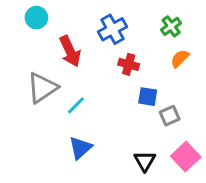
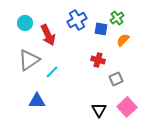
cyan circle: (36, 18) -> (25, 23), moved
red cross: (129, 64) -> (98, 60), moved
blue square: (148, 97) -> (101, 29), moved
blue triangle: (80, 148) -> (37, 101), moved, turned 42

